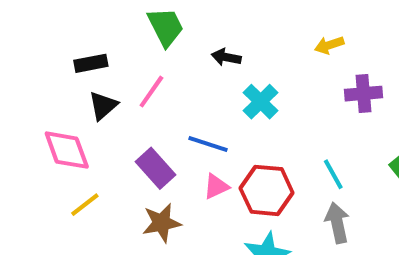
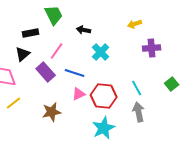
black rectangle: (91, 63) -> (31, 33), moved
pink line: (151, 92) -> (57, 51), moved
purple rectangle: (155, 168) -> (46, 72), moved

